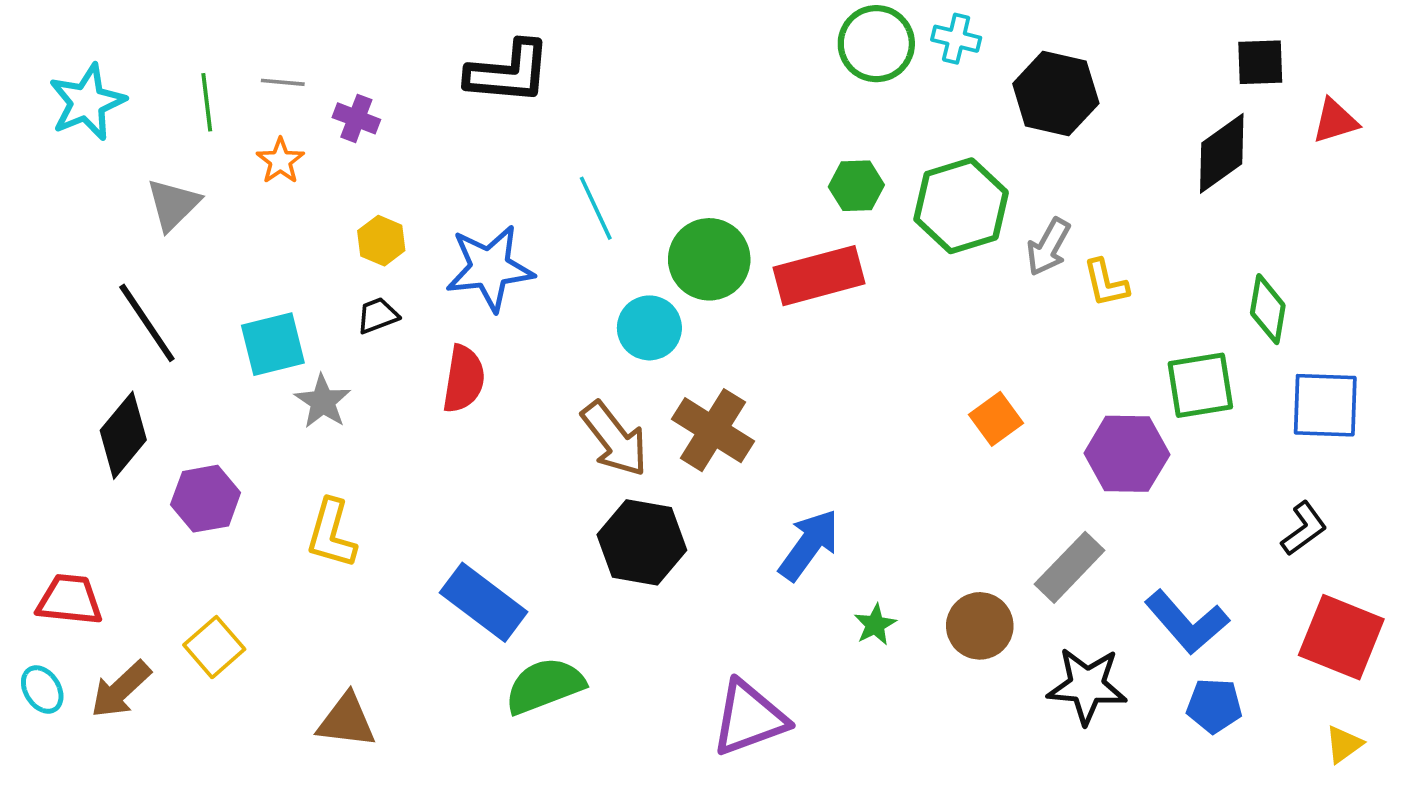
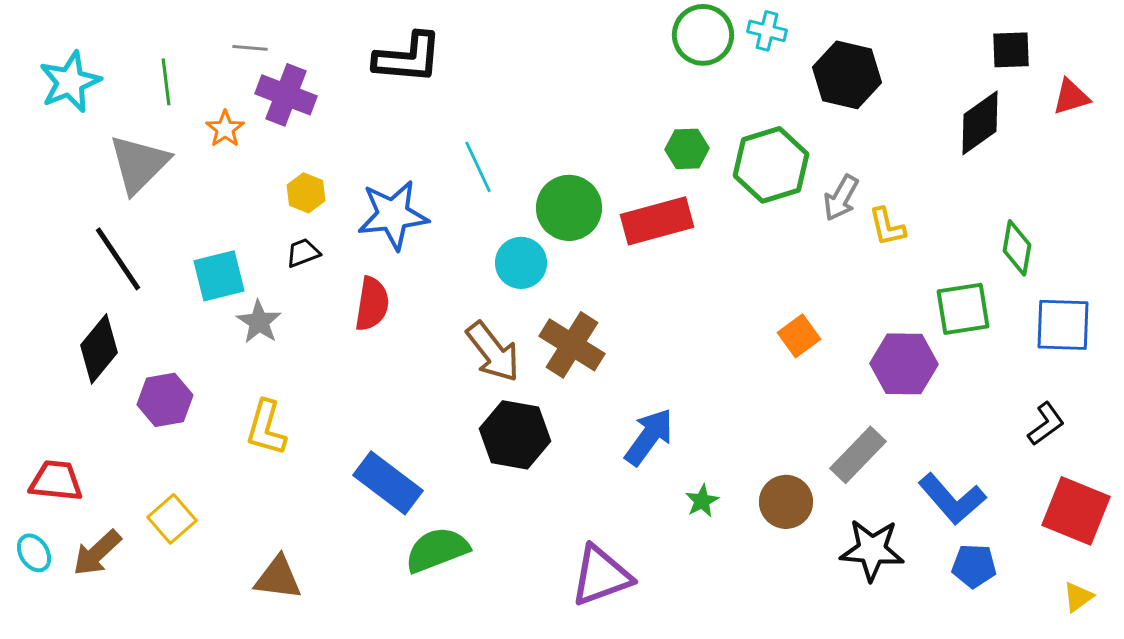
gray line: (283, 82) -> (250, 48), moved
purple cross: (356, 118) -> (286, 95), size x1.6
gray triangle: (173, 204) -> (139, 164), size x1.4

